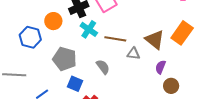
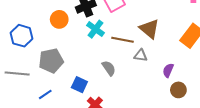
blue hexagon: (30, 37) -> (22, 36), moved
brown triangle: (155, 40) -> (149, 29), moved
gray pentagon: (65, 59) -> (51, 61), moved, turned -30

